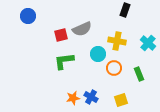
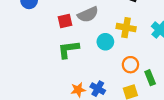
orange circle: (114, 68) -> (130, 65), moved
green rectangle: (139, 74) -> (150, 78), moved

